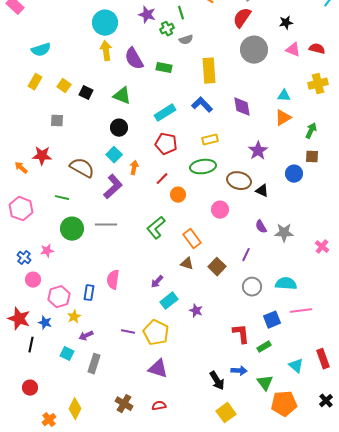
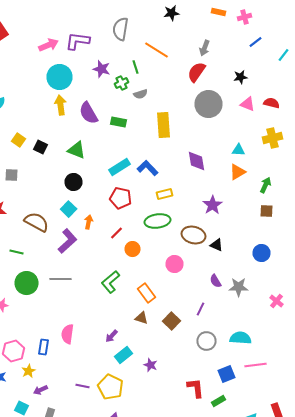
blue L-shape: (202, 105) -> (148, 168), moved
blue circle: (294, 174) -> (262, 253), moved

